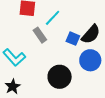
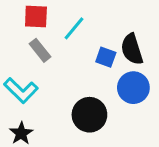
black semicircle: (91, 34) -> (132, 49), turned 125
gray rectangle: (40, 35) -> (40, 50), moved

